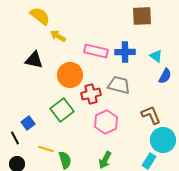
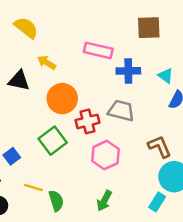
yellow arrow: (58, 36) -> (47, 62), moved
pink rectangle: (96, 51) -> (98, 50), moved

